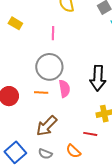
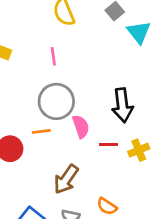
orange line: (41, 93) -> (41, 131), moved
red line: (90, 134) -> (109, 144), moved

